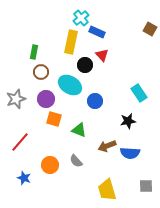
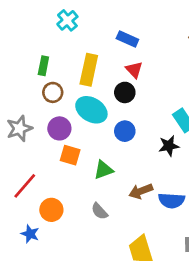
cyan cross: (81, 18) -> (67, 20), moved
yellow rectangle: (71, 42) -> (89, 70), moved
black circle: (85, 65) -> (125, 92), moved
black star: (128, 121) -> (169, 146), moved
green triangle: (79, 130) -> (103, 170), turned -42
orange circle: (50, 165) -> (51, 210), moved

